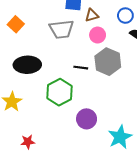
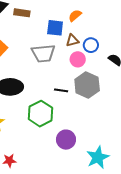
blue circle: (125, 16) -> (91, 45), moved

